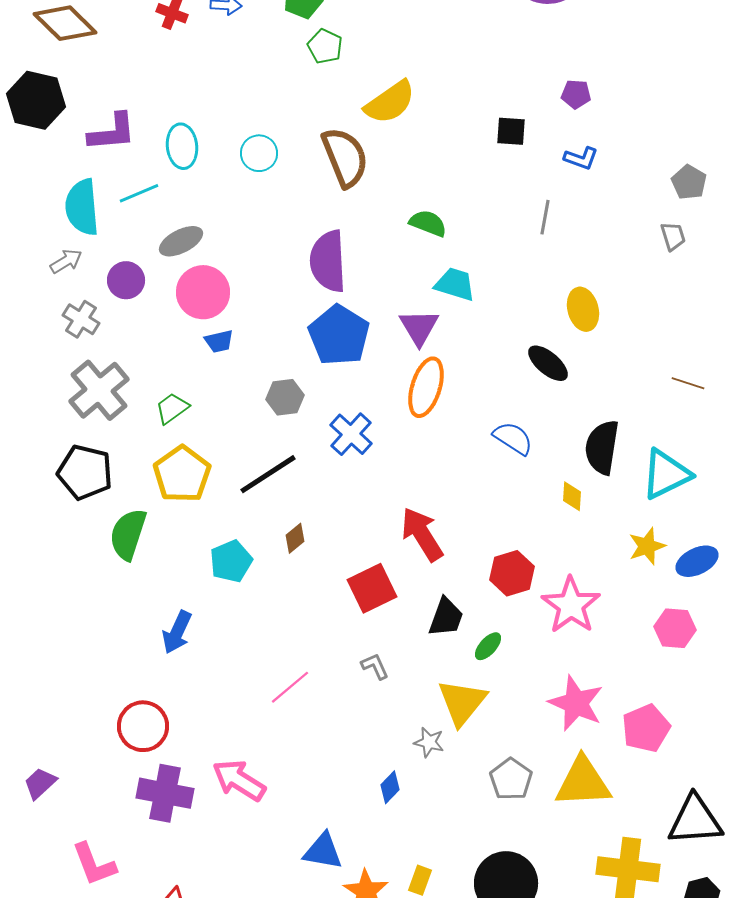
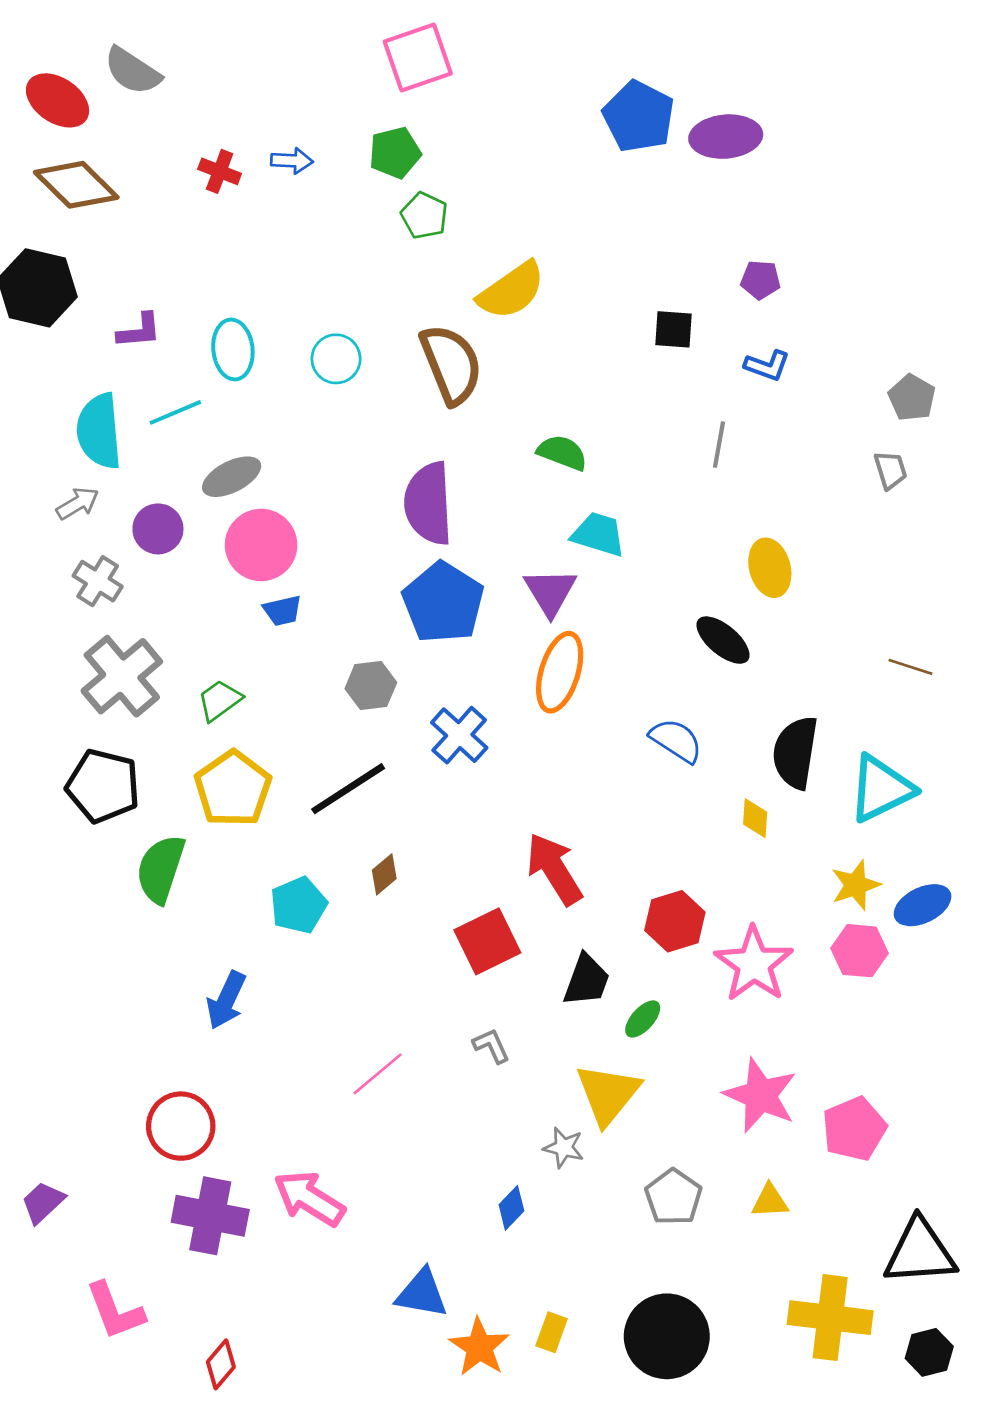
purple L-shape: (112, 132) -> (139, 331), size x0.7
pink hexagon: (675, 628) -> (860, 951), moved
yellow triangle: (583, 782) -> (770, 1201), size x0.5

